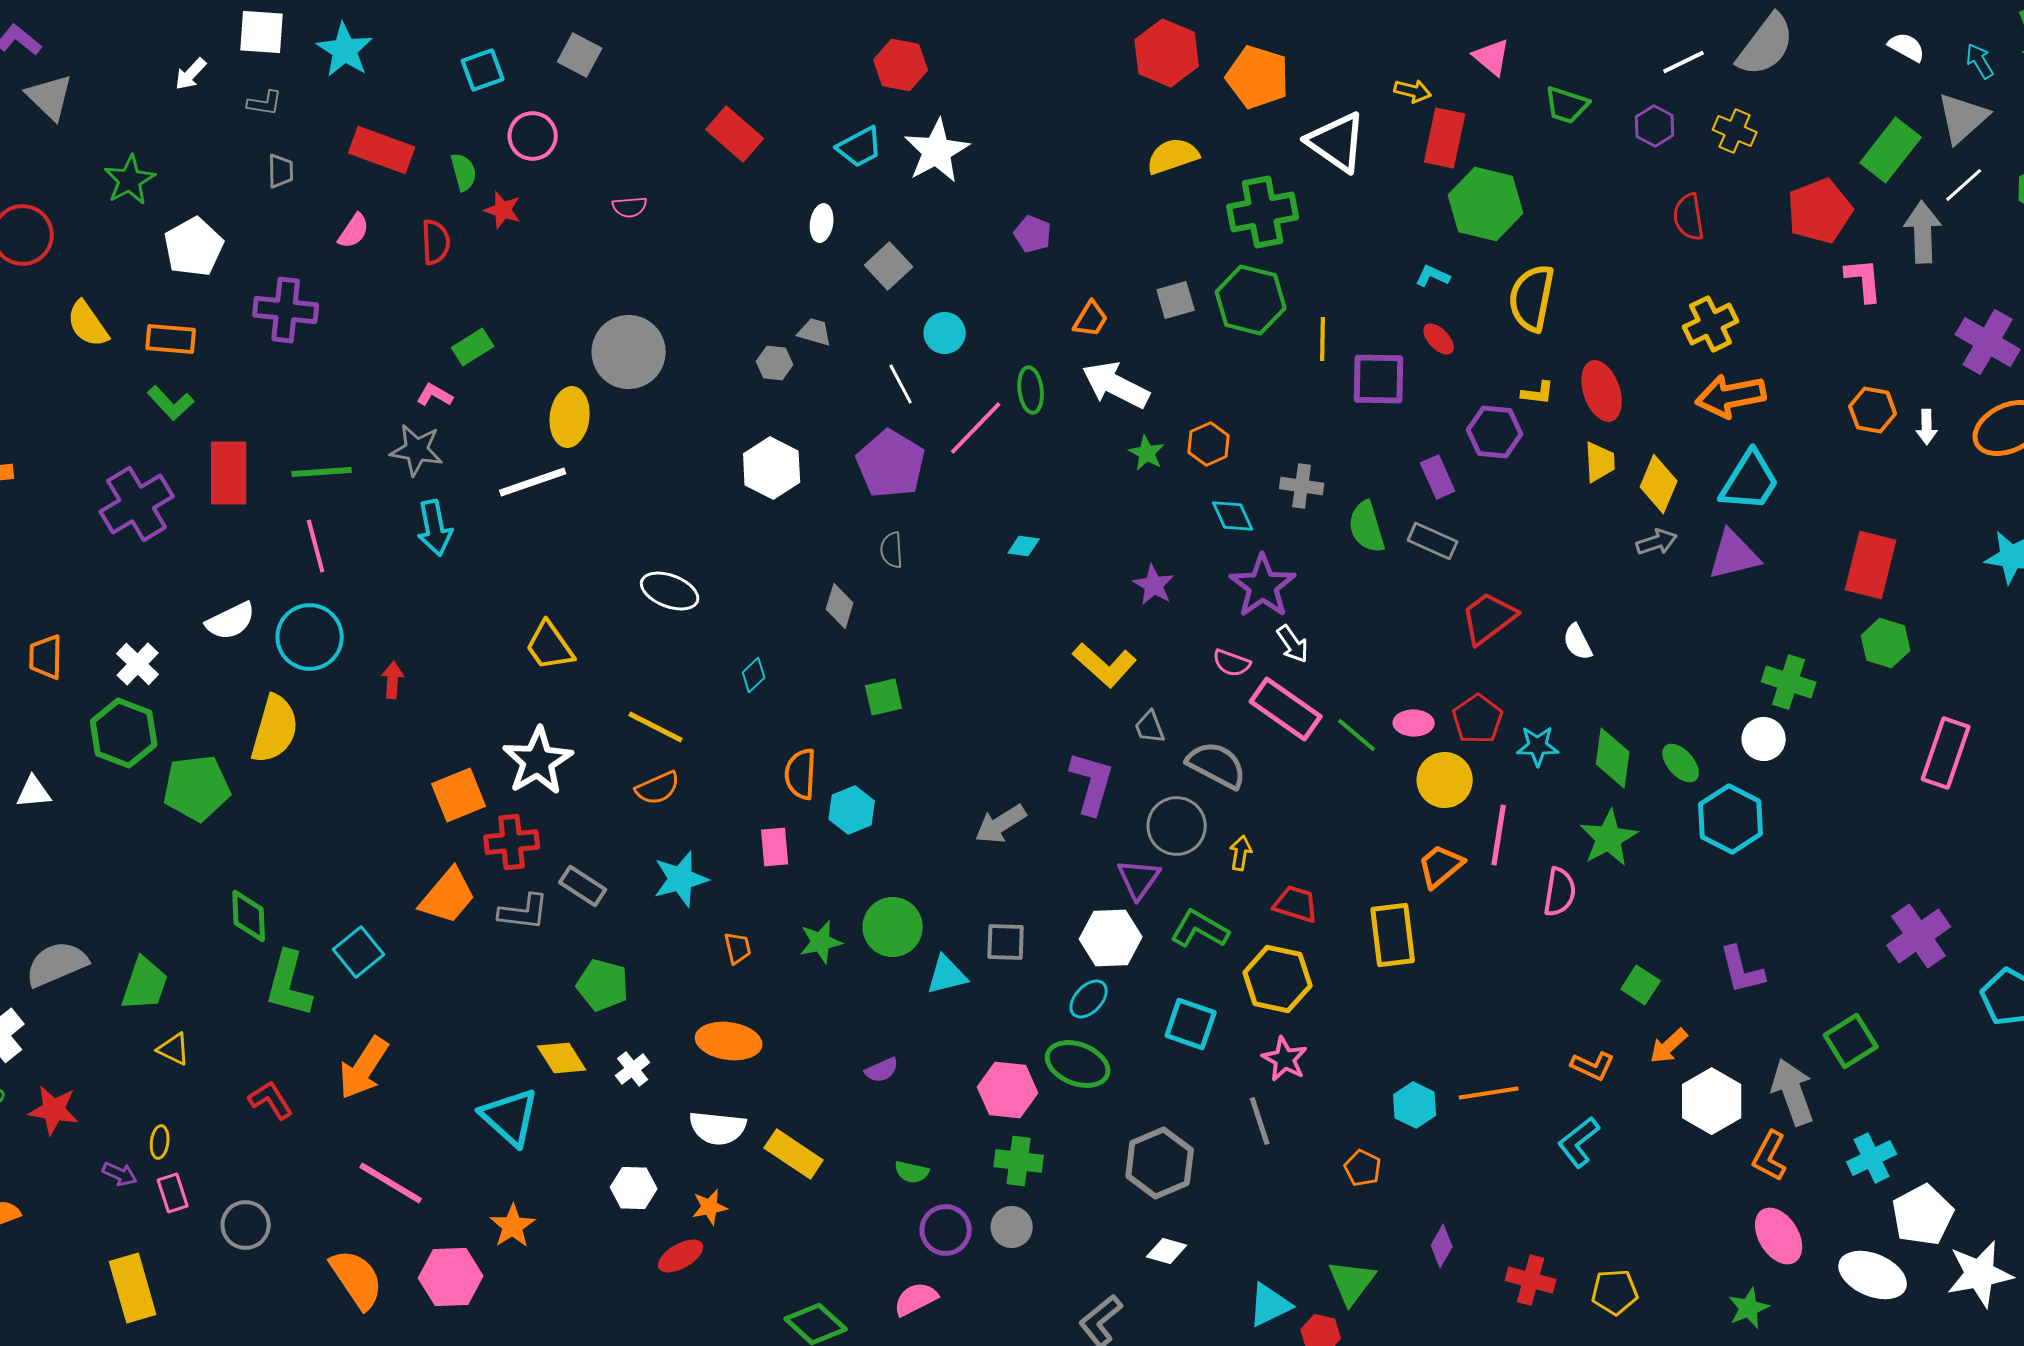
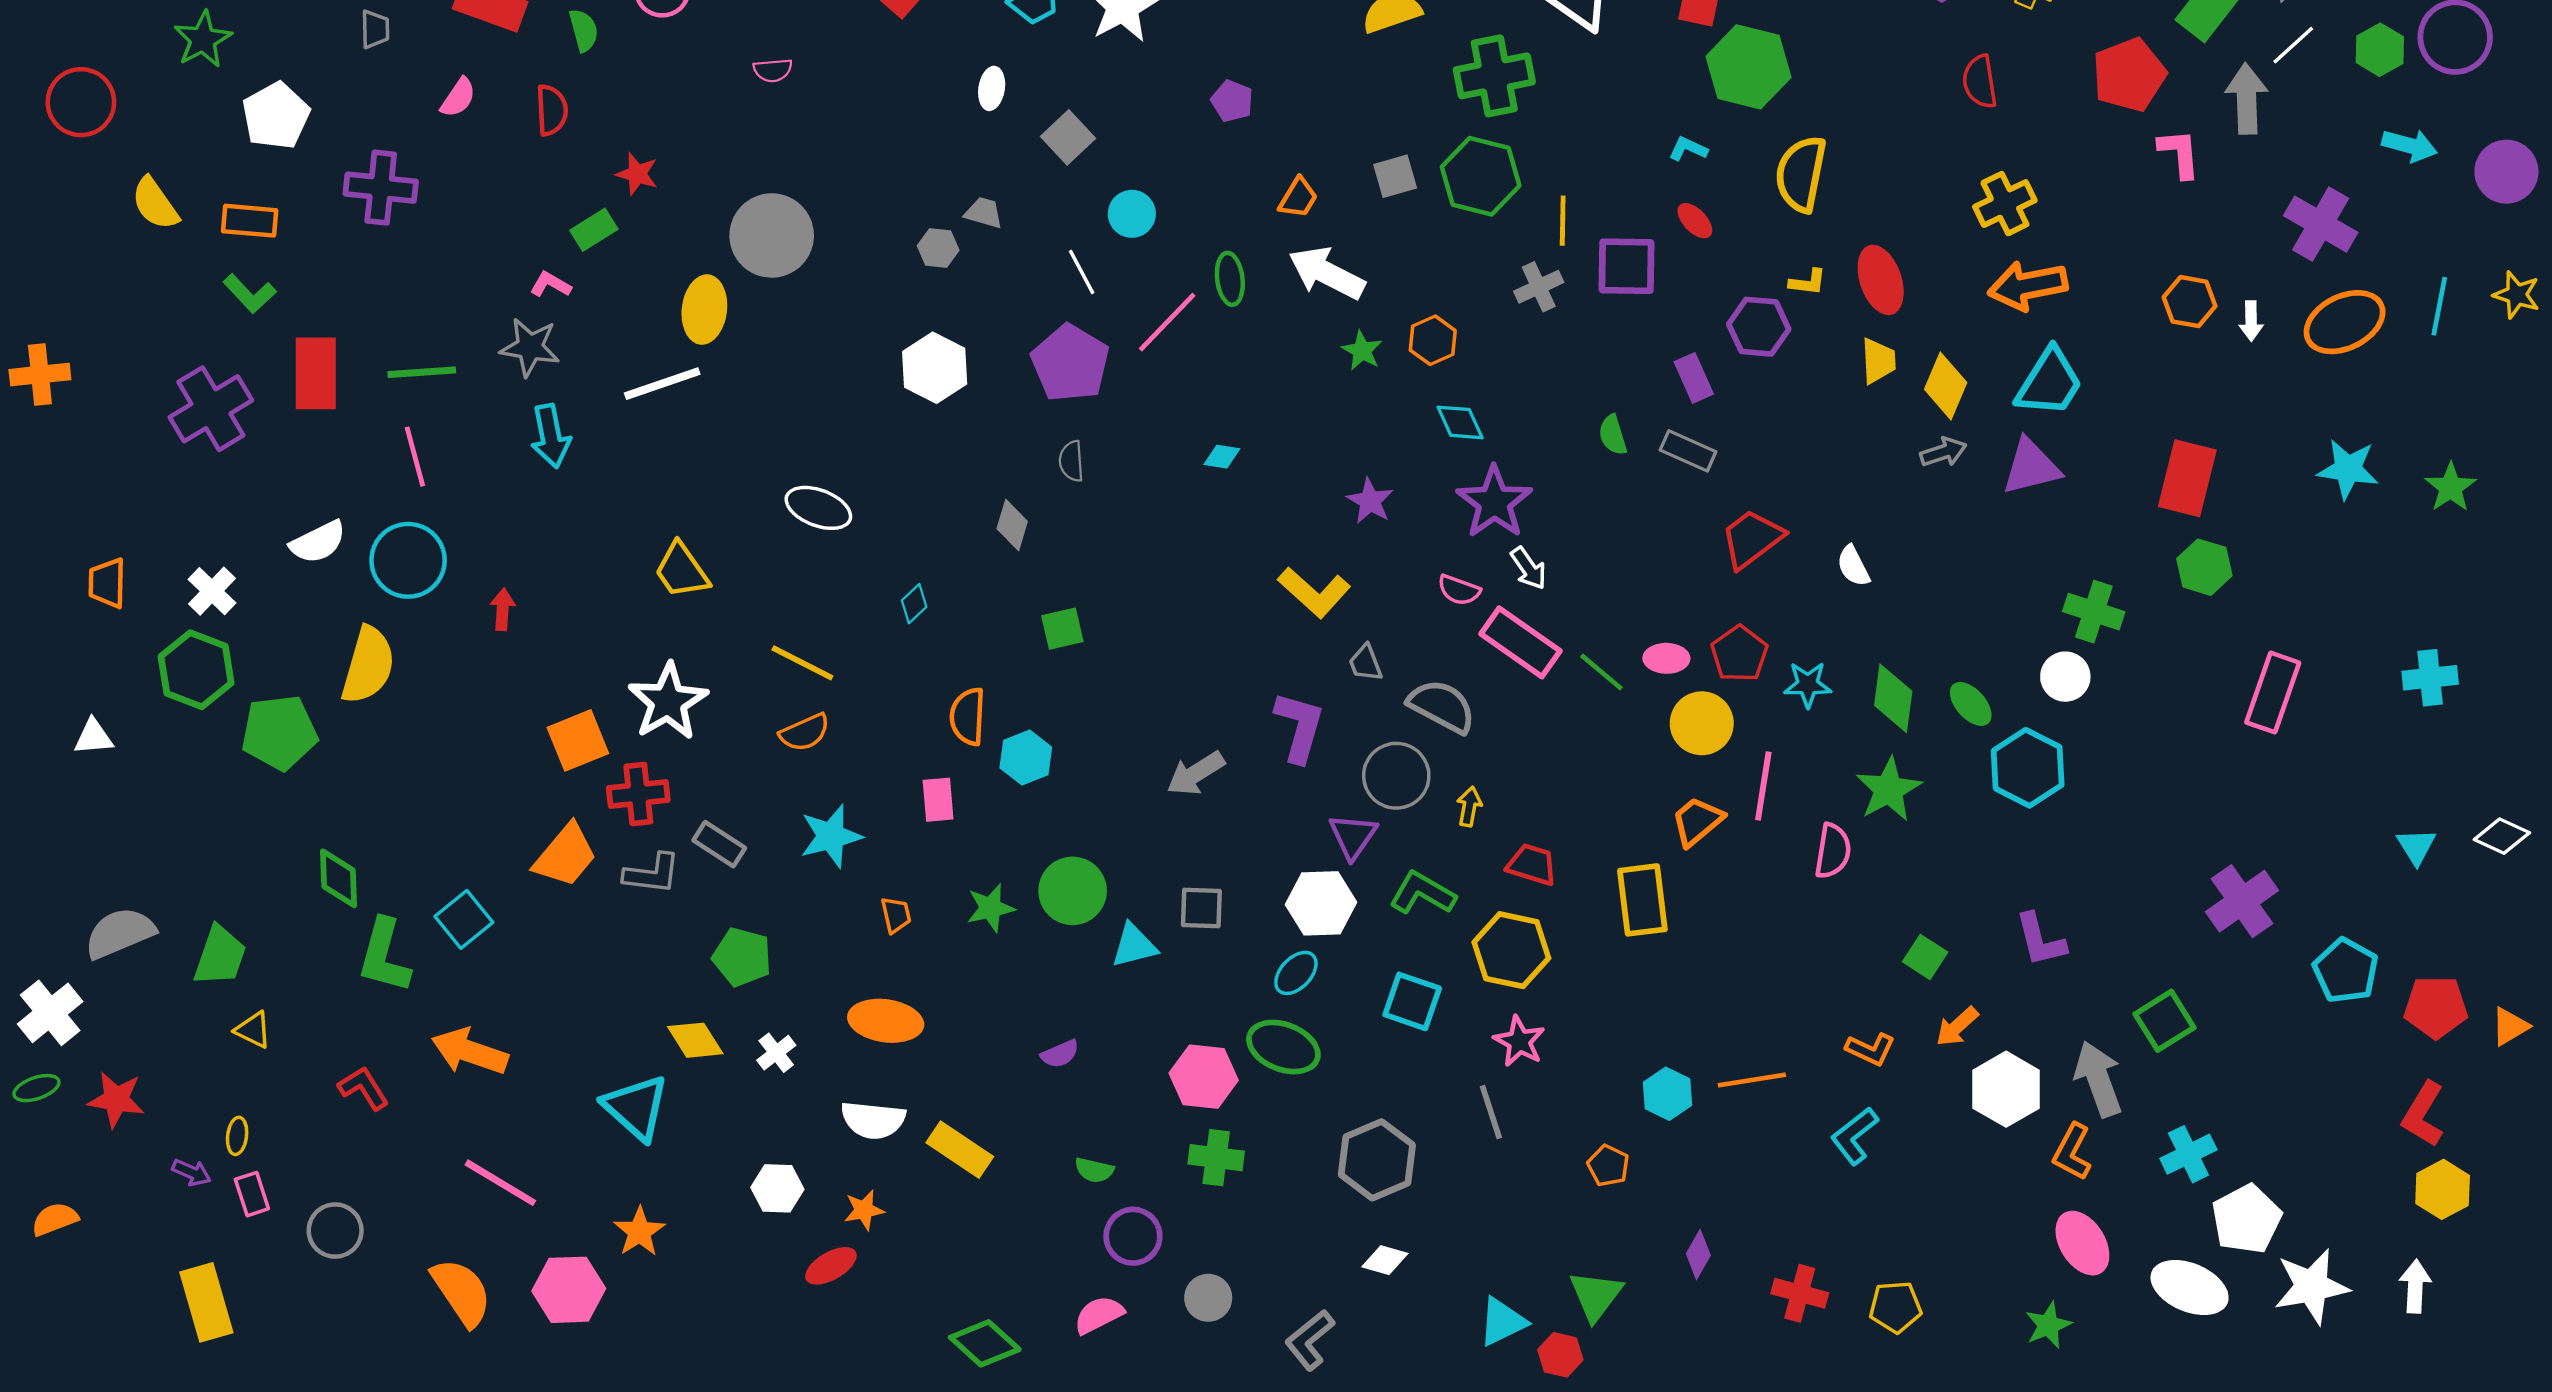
red star: (503, 210) -> (637, 174), moved
gray cross: (1302, 486) -> (1539, 287), moved, turned -33
green semicircle: (1367, 527) -> (1613, 435), size x0.7
orange arrow: (364, 1068) -> (470, 1052), turned 76
gray circle: (1012, 1227) -> (1208, 1298), moved

